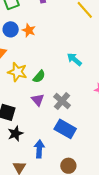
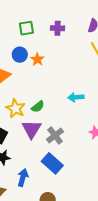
cyan arrow: (74, 59) -> (76, 97), turned -56
yellow star: (17, 72) -> (15, 108), moved
purple triangle: (38, 100) -> (32, 129), size x1.5

